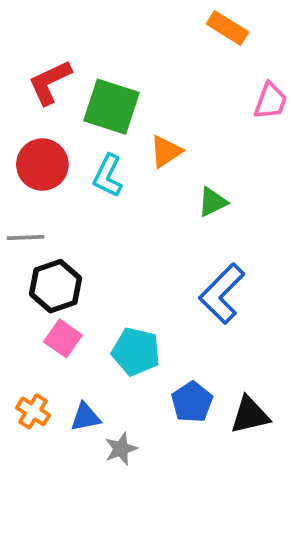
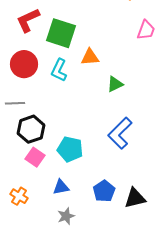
orange triangle: (166, 151) -> (90, 57), turned 30
cyan pentagon: (136, 352) -> (70, 149), moved
blue triangle: (85, 417) -> (61, 187), moved

